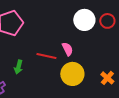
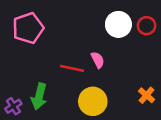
green arrow: (18, 67) -> (39, 96), moved, size x1.5
yellow circle: (72, 74) -> (93, 101), moved

